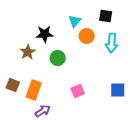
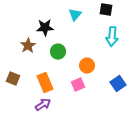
orange circle: (87, 36) -> (87, 66), moved
orange rectangle: (34, 90) -> (45, 83), moved, turned -42
blue square: (118, 90) -> (118, 84), turned -35

